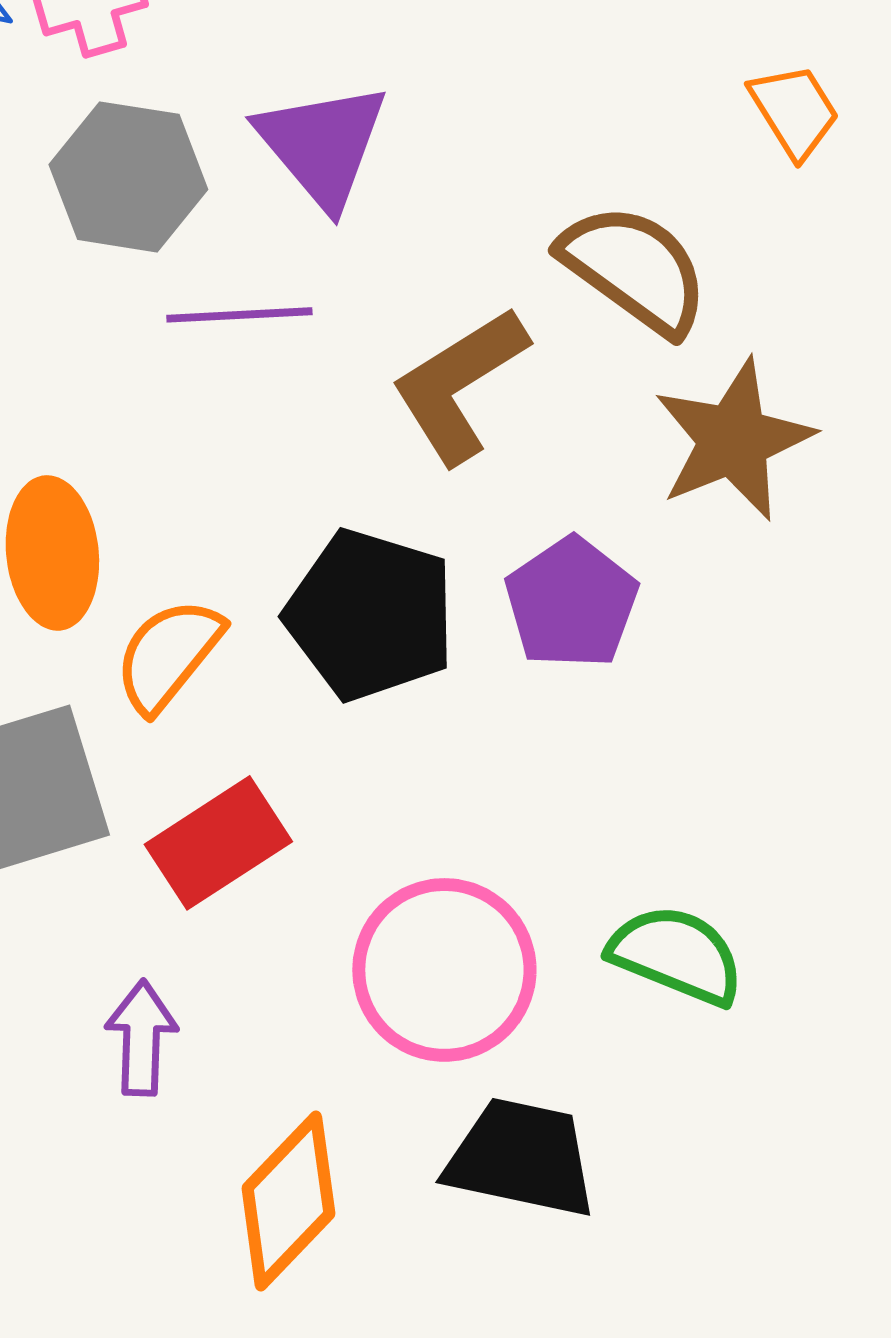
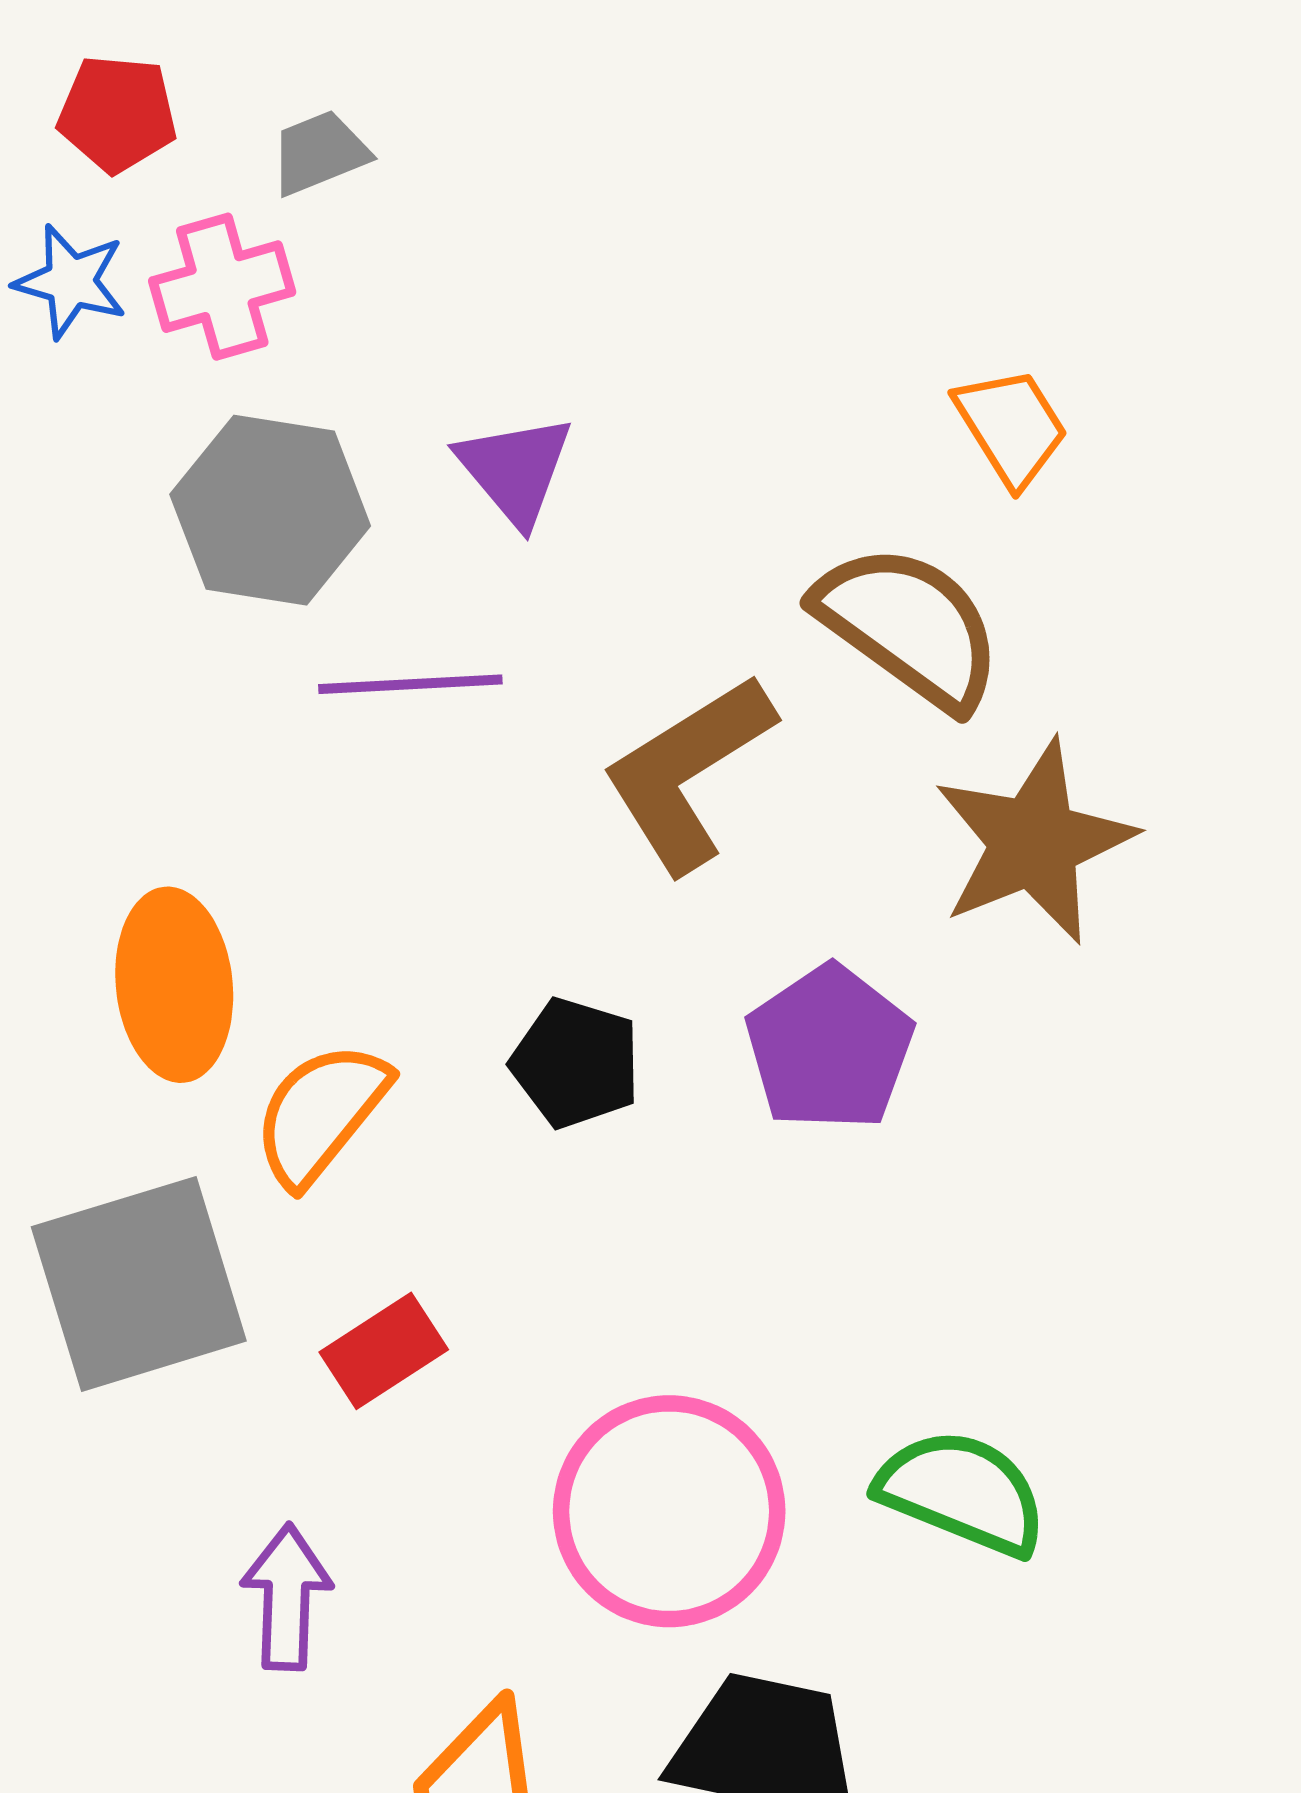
orange trapezoid: (794, 111) -> (1011, 427), moved
purple triangle: (322, 145) -> (515, 470), size x0.7
black pentagon: (370, 615) -> (576, 1063), size x0.6
red rectangle: (218, 843) -> (384, 1351), size x0.7

